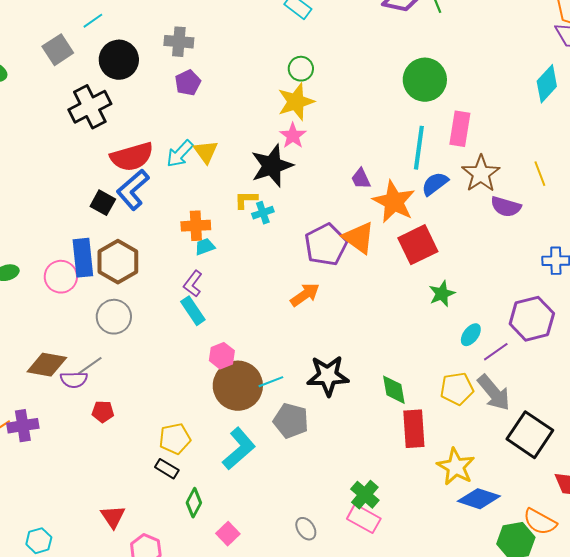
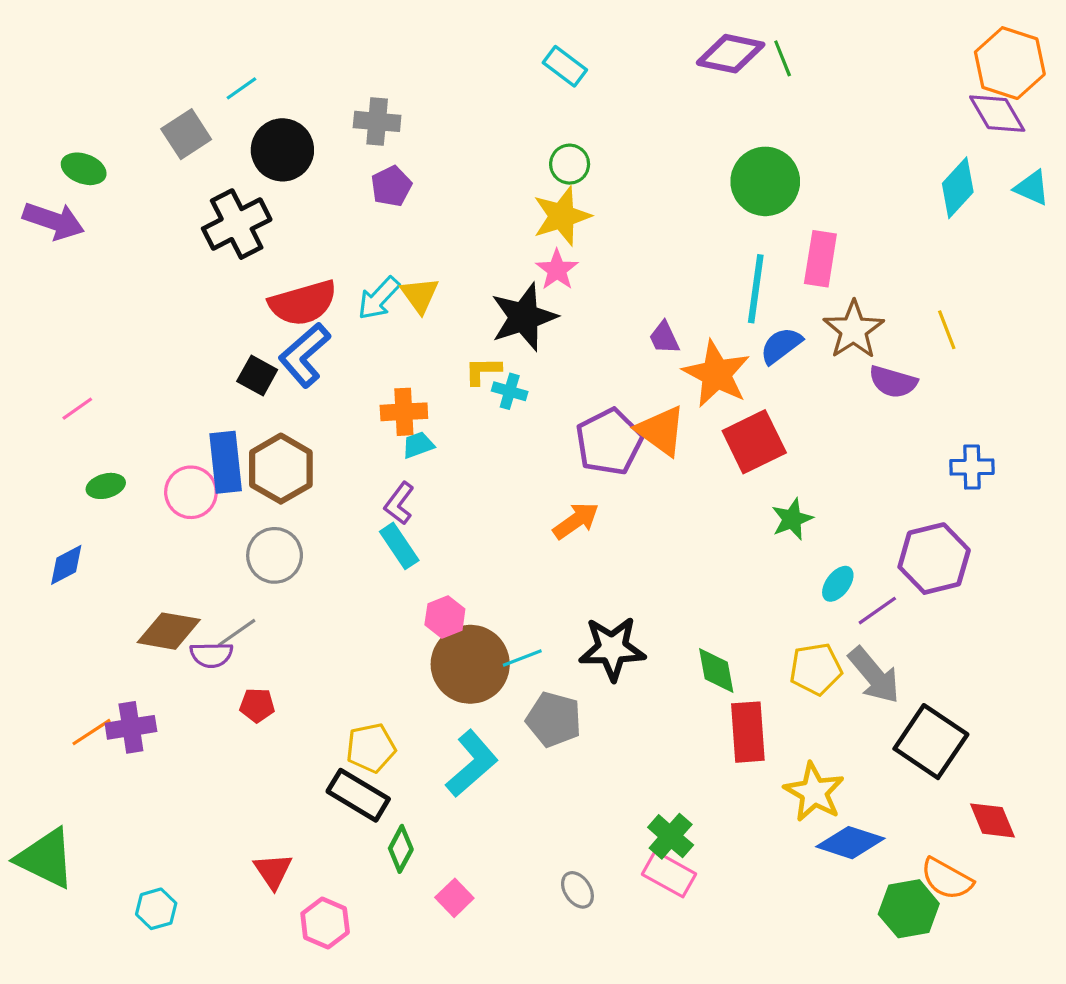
cyan cross: (263, 213) -> (510, 391), turned 35
black rectangle: (167, 469) -> (358, 795), size x1.6

